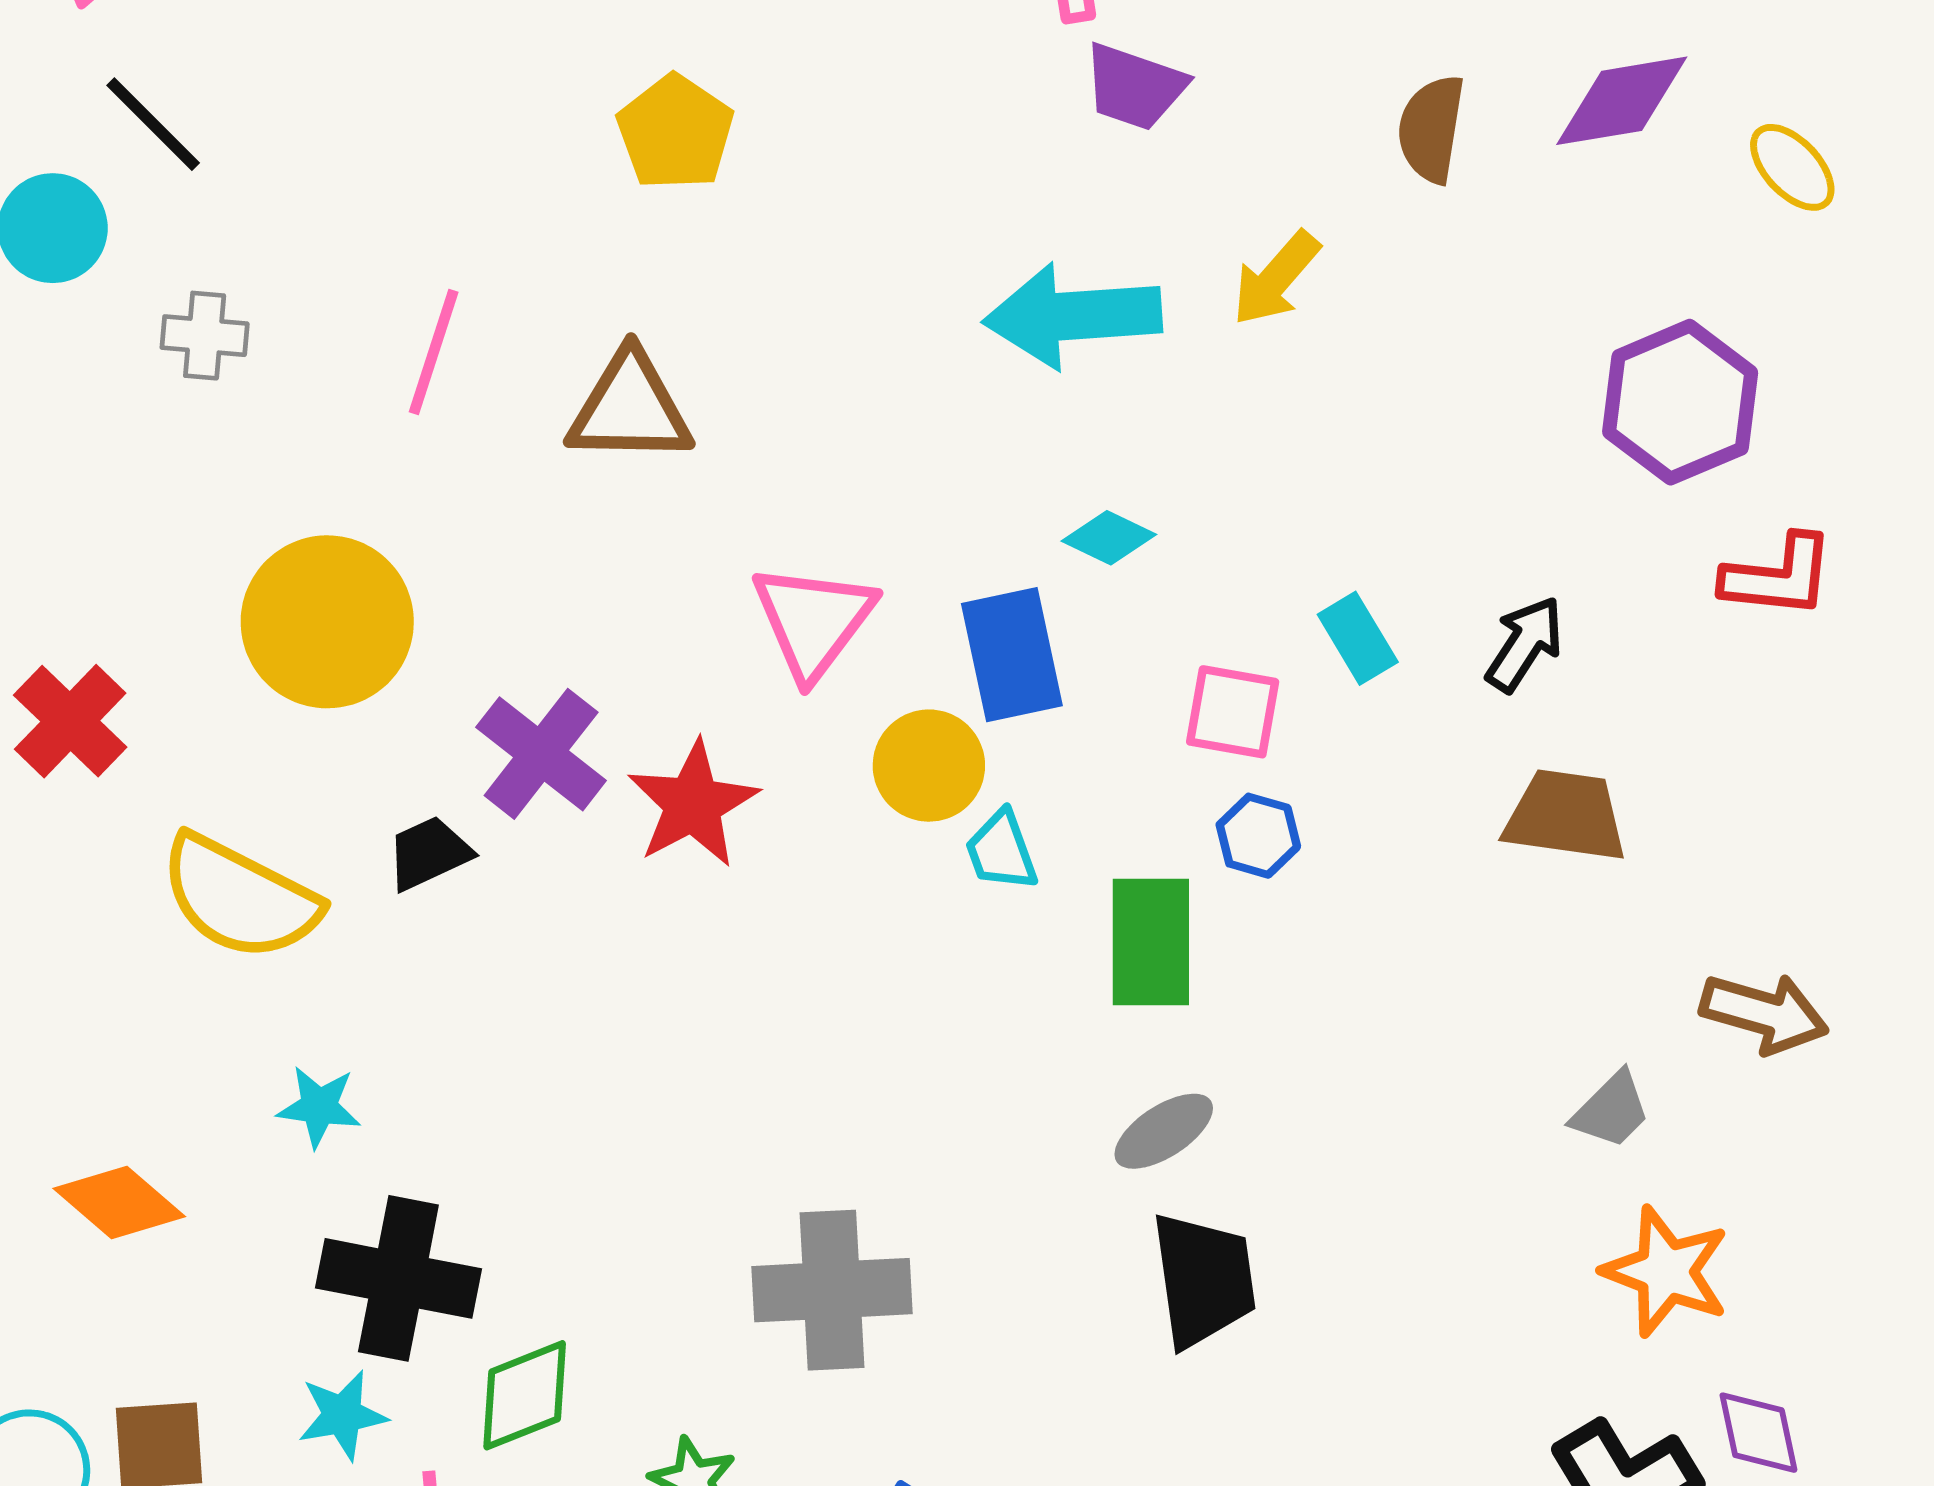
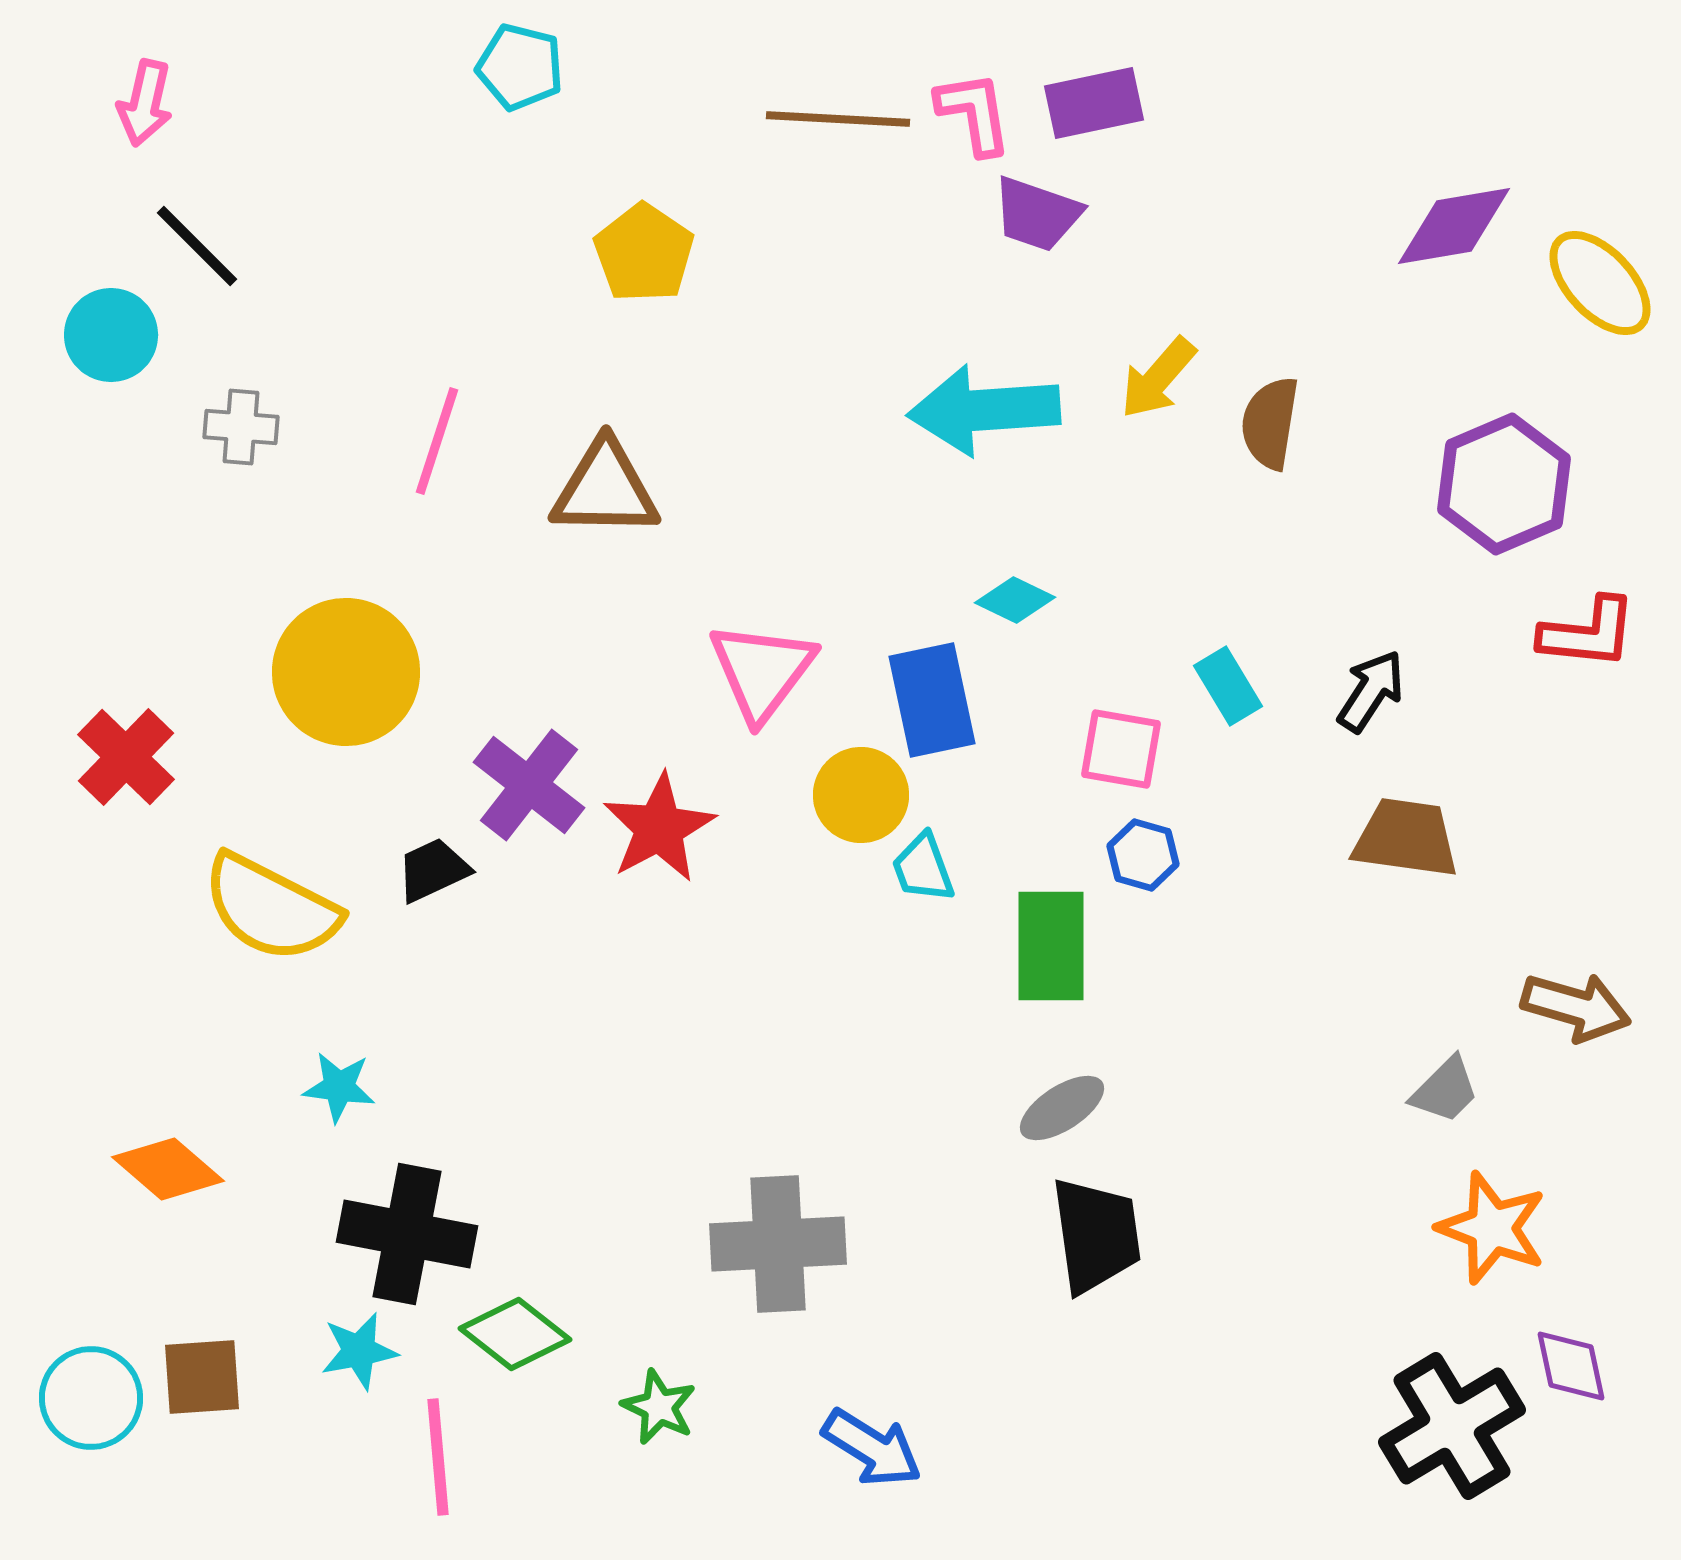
brown semicircle: (1431, 129) -> (1270, 423), moved
yellow ellipse: (1792, 167) -> (1600, 283), size x1.4
green diamond: (525, 1395) -> (515, 1334), turned 60

